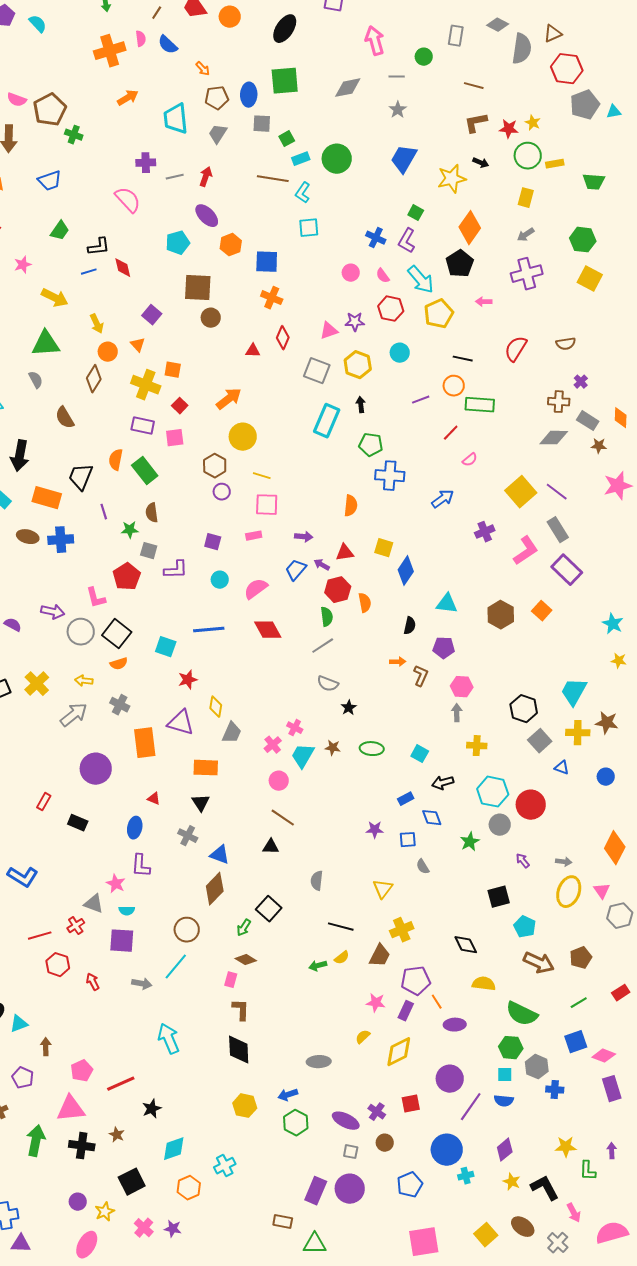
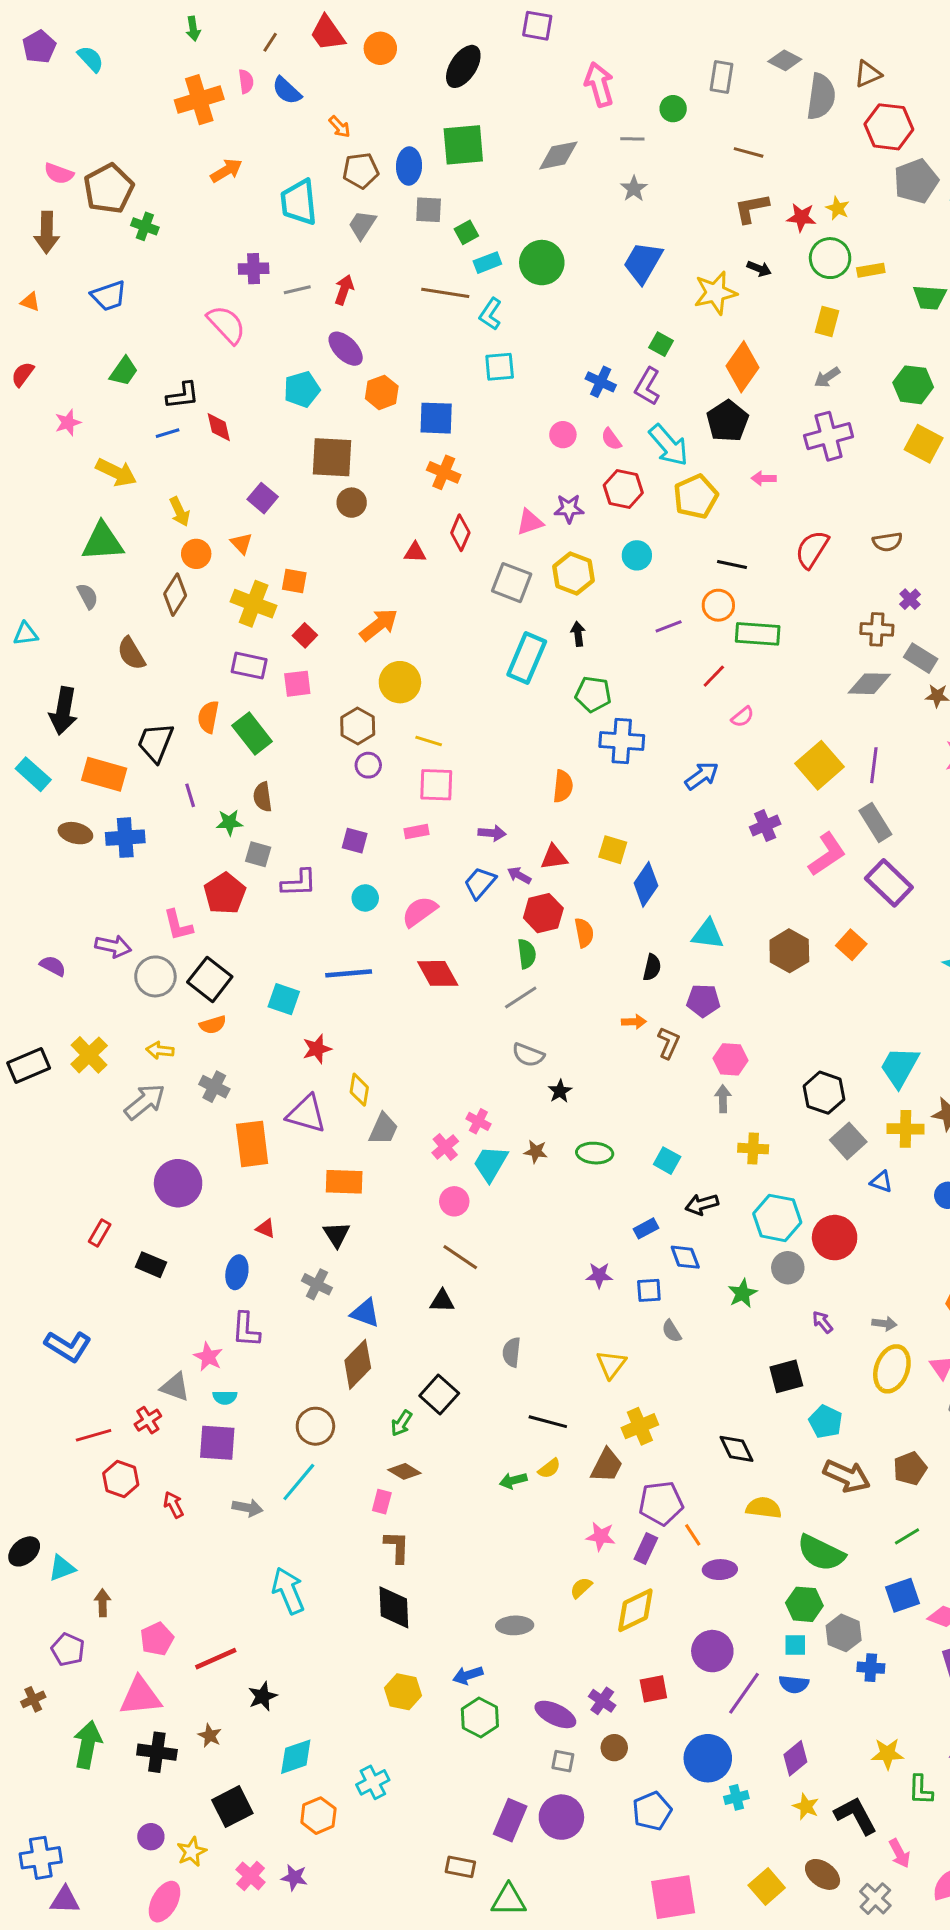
purple line: (557, 492) -> (874, 765), turned 60

